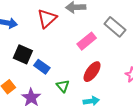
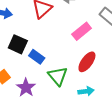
green triangle: (63, 86) -> (58, 76), size x1.5

